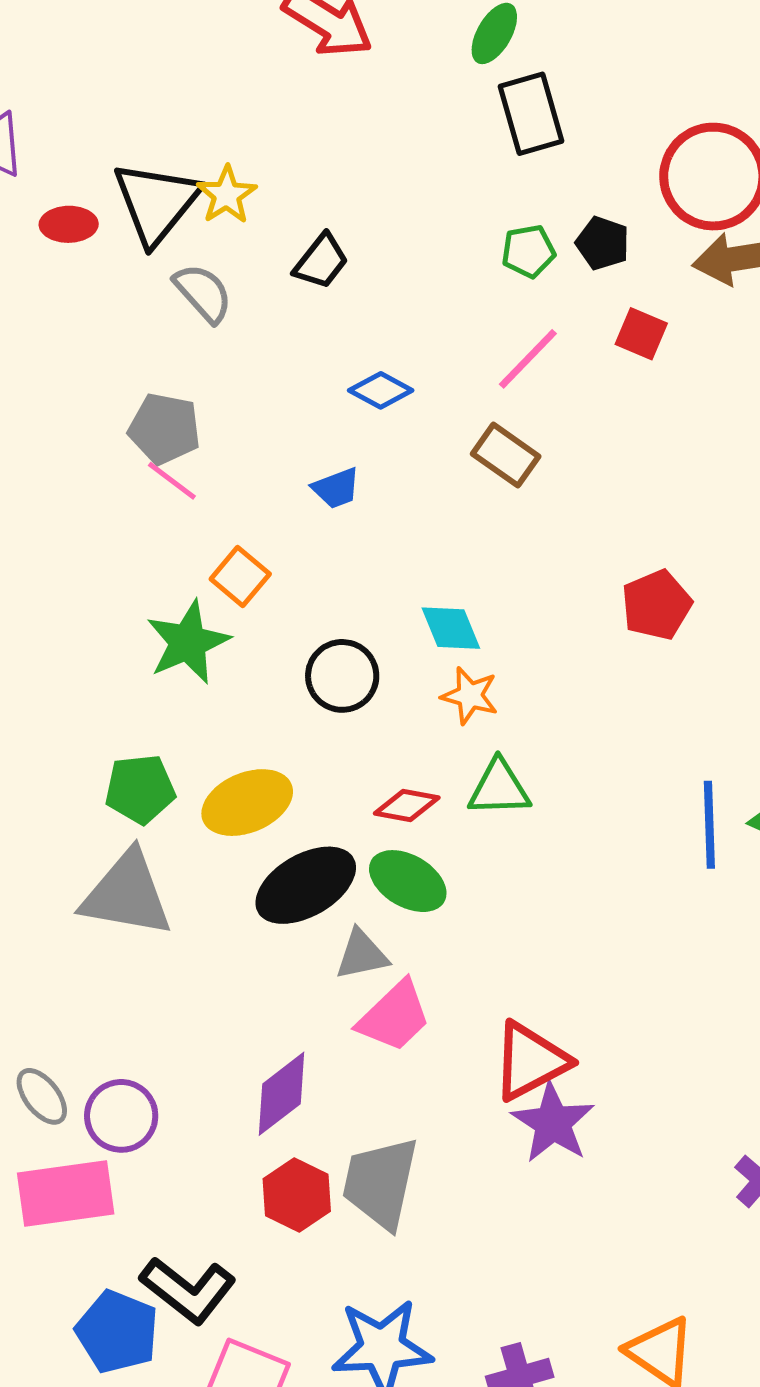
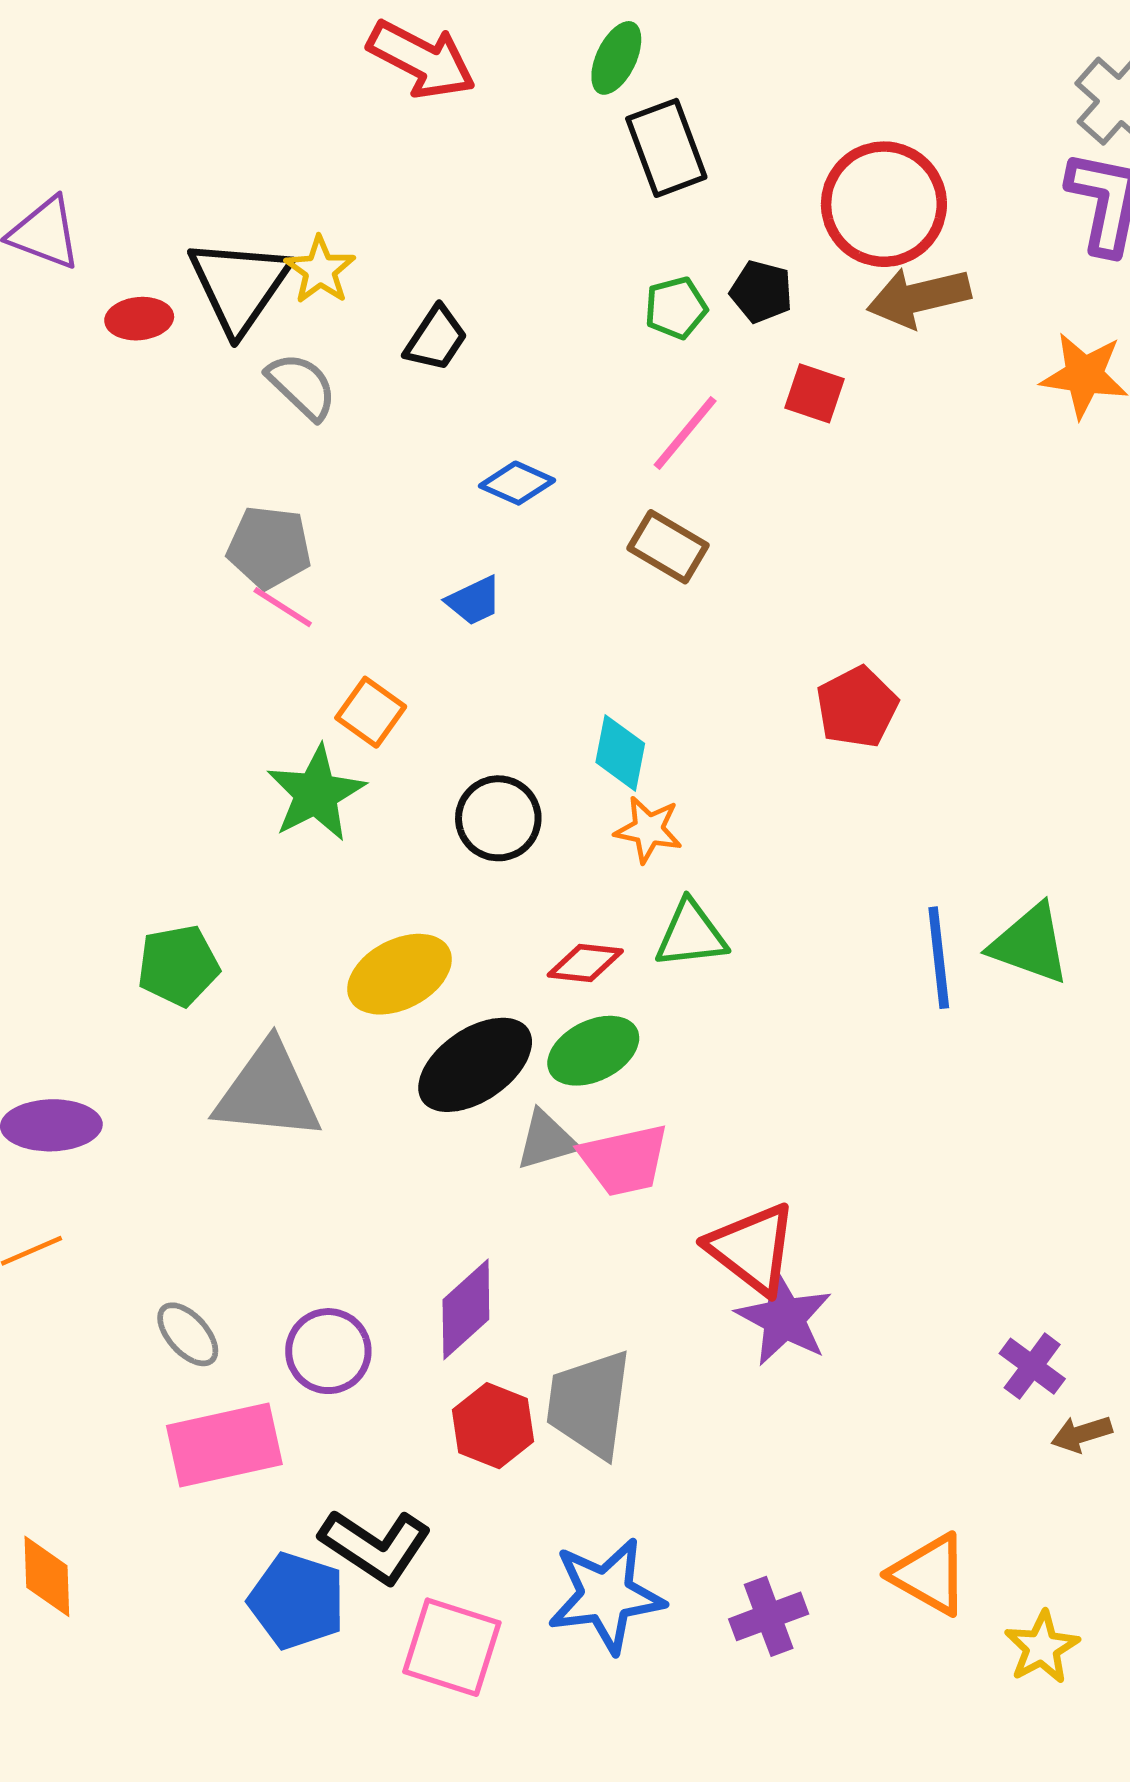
cyan diamond: (451, 628) -> (620, 753), turned 38
green pentagon: (140, 789) -> (178, 966), moved
green ellipse: (408, 881) -> (593, 1051), turned -52
pink trapezoid: (394, 1016) -> (624, 1160), moved, turned 36
red triangle: (530, 1061) -> (752, 1249), turned -50
purple circle: (121, 1116) -> (328, 1351), moved

